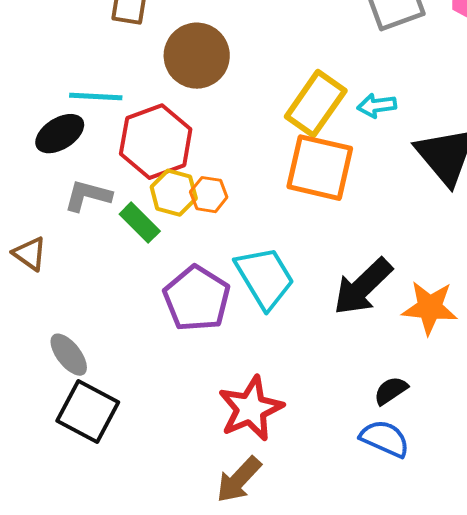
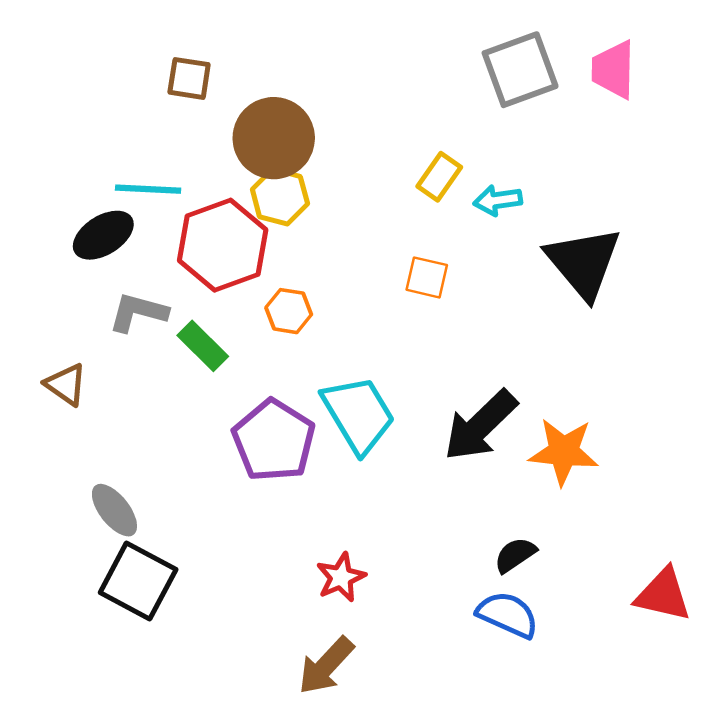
yellow rectangle: (316, 104) -> (439, 177), moved, size x0.6
orange square: (320, 168) -> (427, 277), size x0.5
yellow hexagon: (174, 193) -> (280, 197), moved
red star: (251, 409) -> (341, 577), size x0.6

